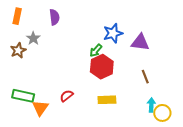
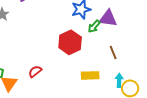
green arrow: (96, 50) -> (94, 26), moved
yellow rectangle: (107, 100) -> (90, 75), moved

